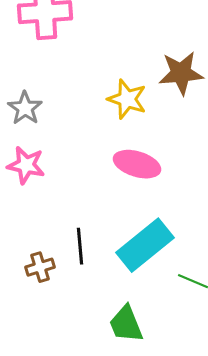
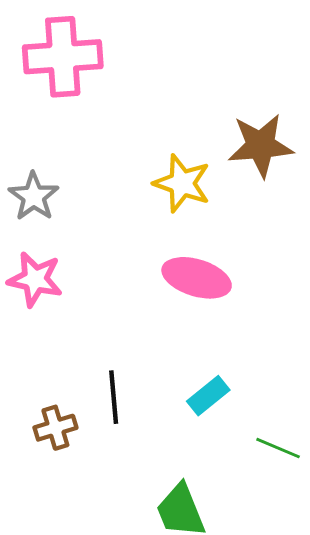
cyan rectangle: (145, 245) -> (208, 396), size x0.5

